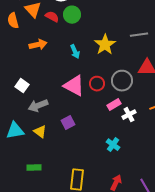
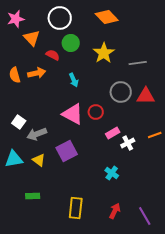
red semicircle: (52, 17) -> (53, 55), moved
orange semicircle: (13, 21) -> (15, 75), moved
yellow star: (105, 45) -> (104, 53), moved
gray circle: (122, 81) -> (121, 92), moved
white square: (22, 86) -> (19, 122), moved
purple square: (68, 123) -> (67, 151), size x1.5

